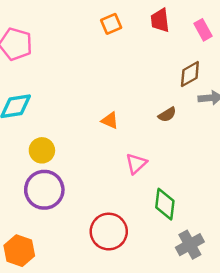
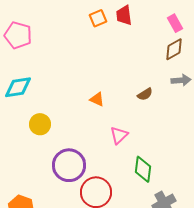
red trapezoid: (160, 20) -> (124, 15), moved
brown diamond: (190, 74) -> (174, 49), moved
purple circle: (44, 190) -> (69, 165), moved

